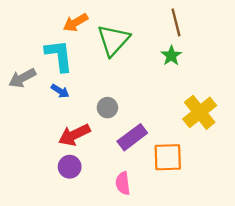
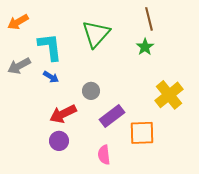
orange arrow: (76, 22) -> (18, 22), moved

